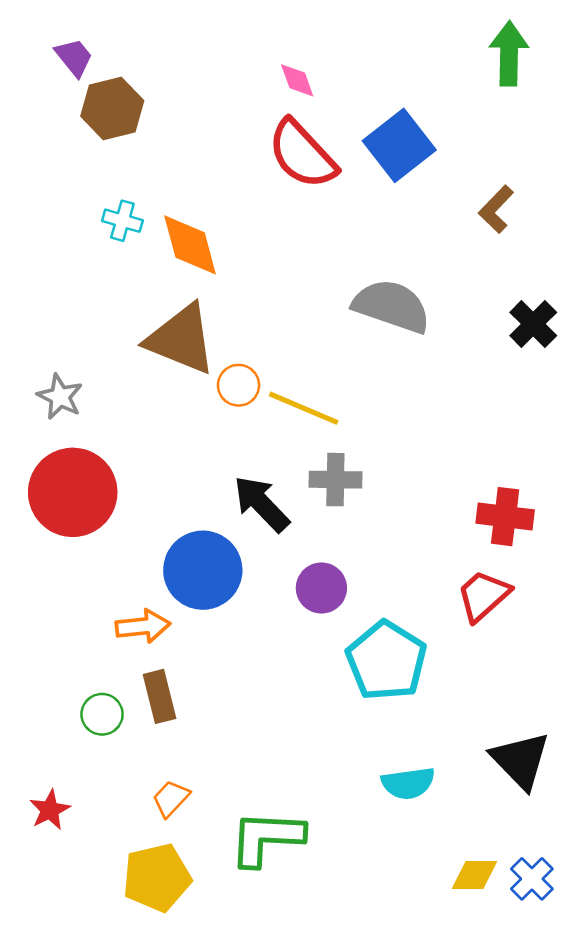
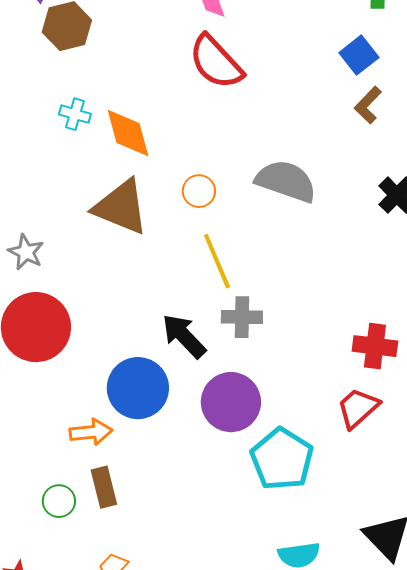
blue square: (399, 145) -> (359, 55), moved, size x0.7
orange circle: (239, 385) -> (199, 191), moved
yellow line: (304, 408) -> (217, 261), turned 44
purple circle: (321, 588) -> (231, 402), size x1.5

